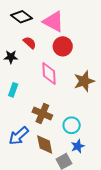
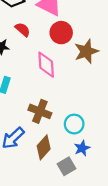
brown star: (84, 81) -> (86, 51), moved
brown diamond: (45, 145) -> (44, 147), turned 55

